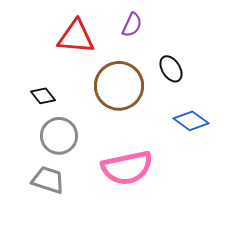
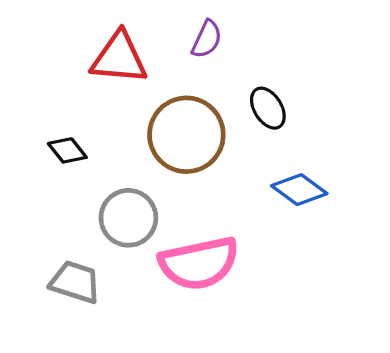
gray circle: (59, 136) -> (128, 218), moved

